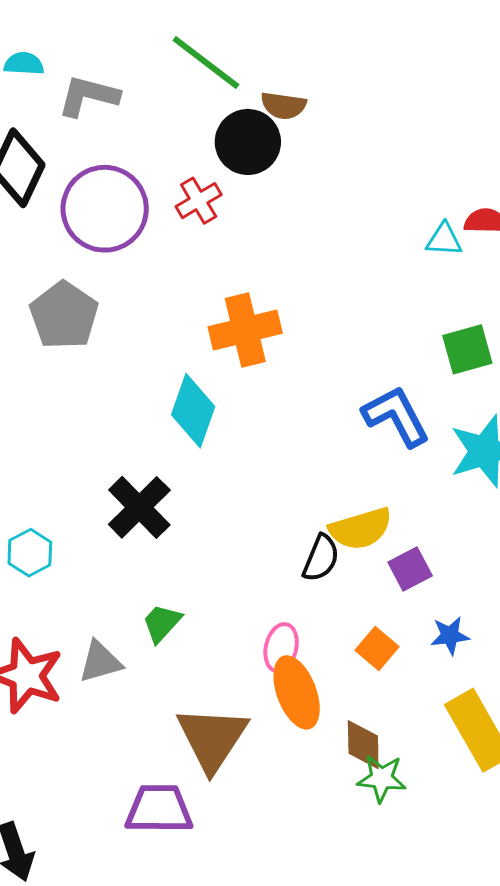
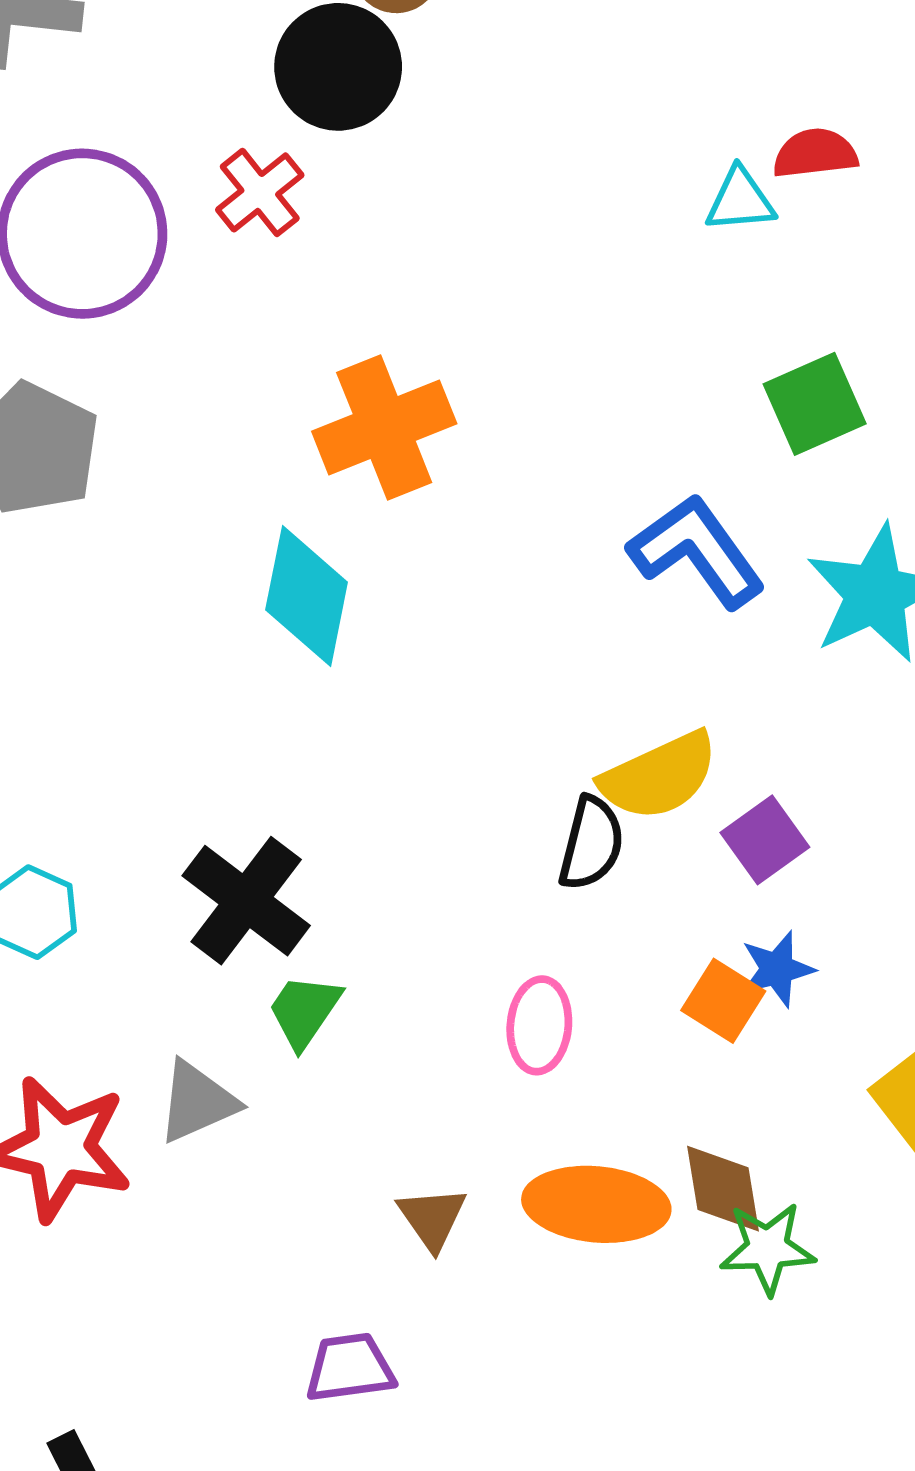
black cross: (139, 507) -> (246, 901), moved
blue star: (450, 636) -> (777, 969), moved
orange ellipse: (297, 692) -> (596, 1204), moved, turned -56
brown triangle: (212, 738) -> (432, 1218), size x0.5
purple trapezoid: (159, 809) -> (350, 1368), size x0.7

